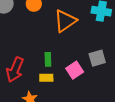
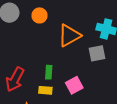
gray square: (97, 58) -> (97, 53), moved

